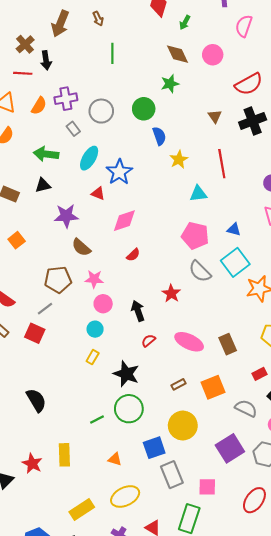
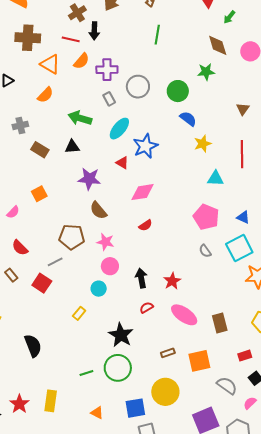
orange semicircle: (39, 106) -> (81, 61), moved
blue semicircle: (159, 136) -> (188, 119), turned -42
gray semicircle: (200, 271) -> (205, 251), size x0.6
red star: (171, 293) -> (172, 281), moved
yellow rectangle: (93, 357) -> (79, 313), moved

